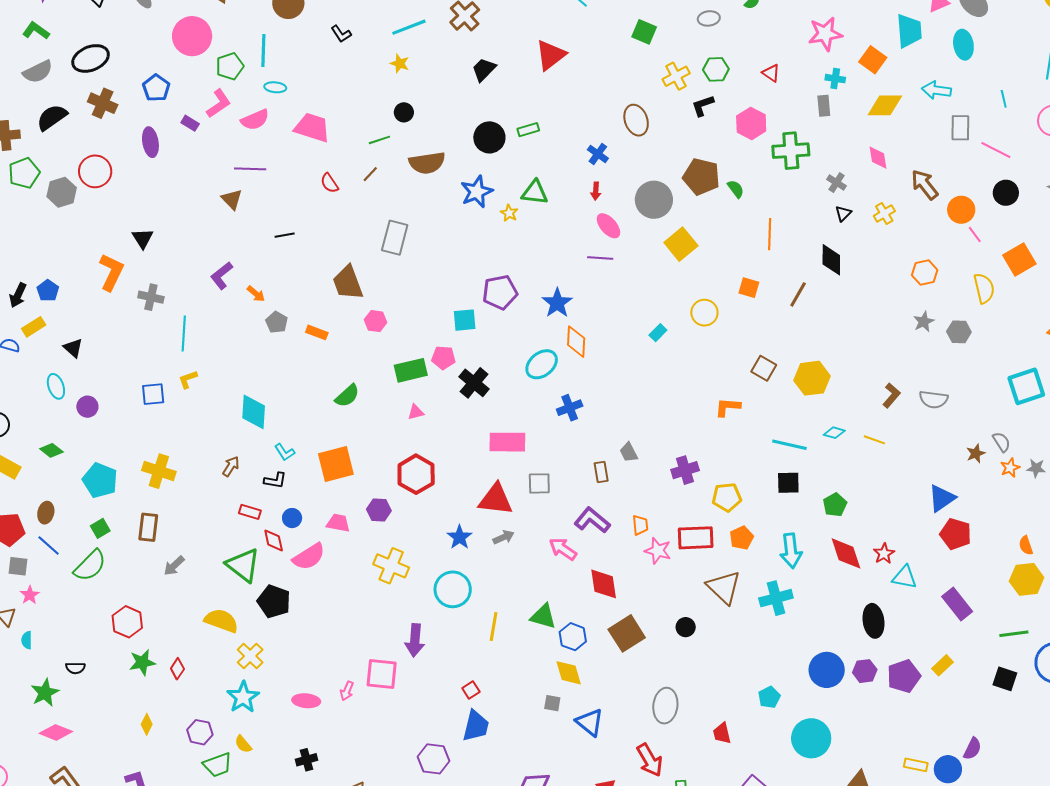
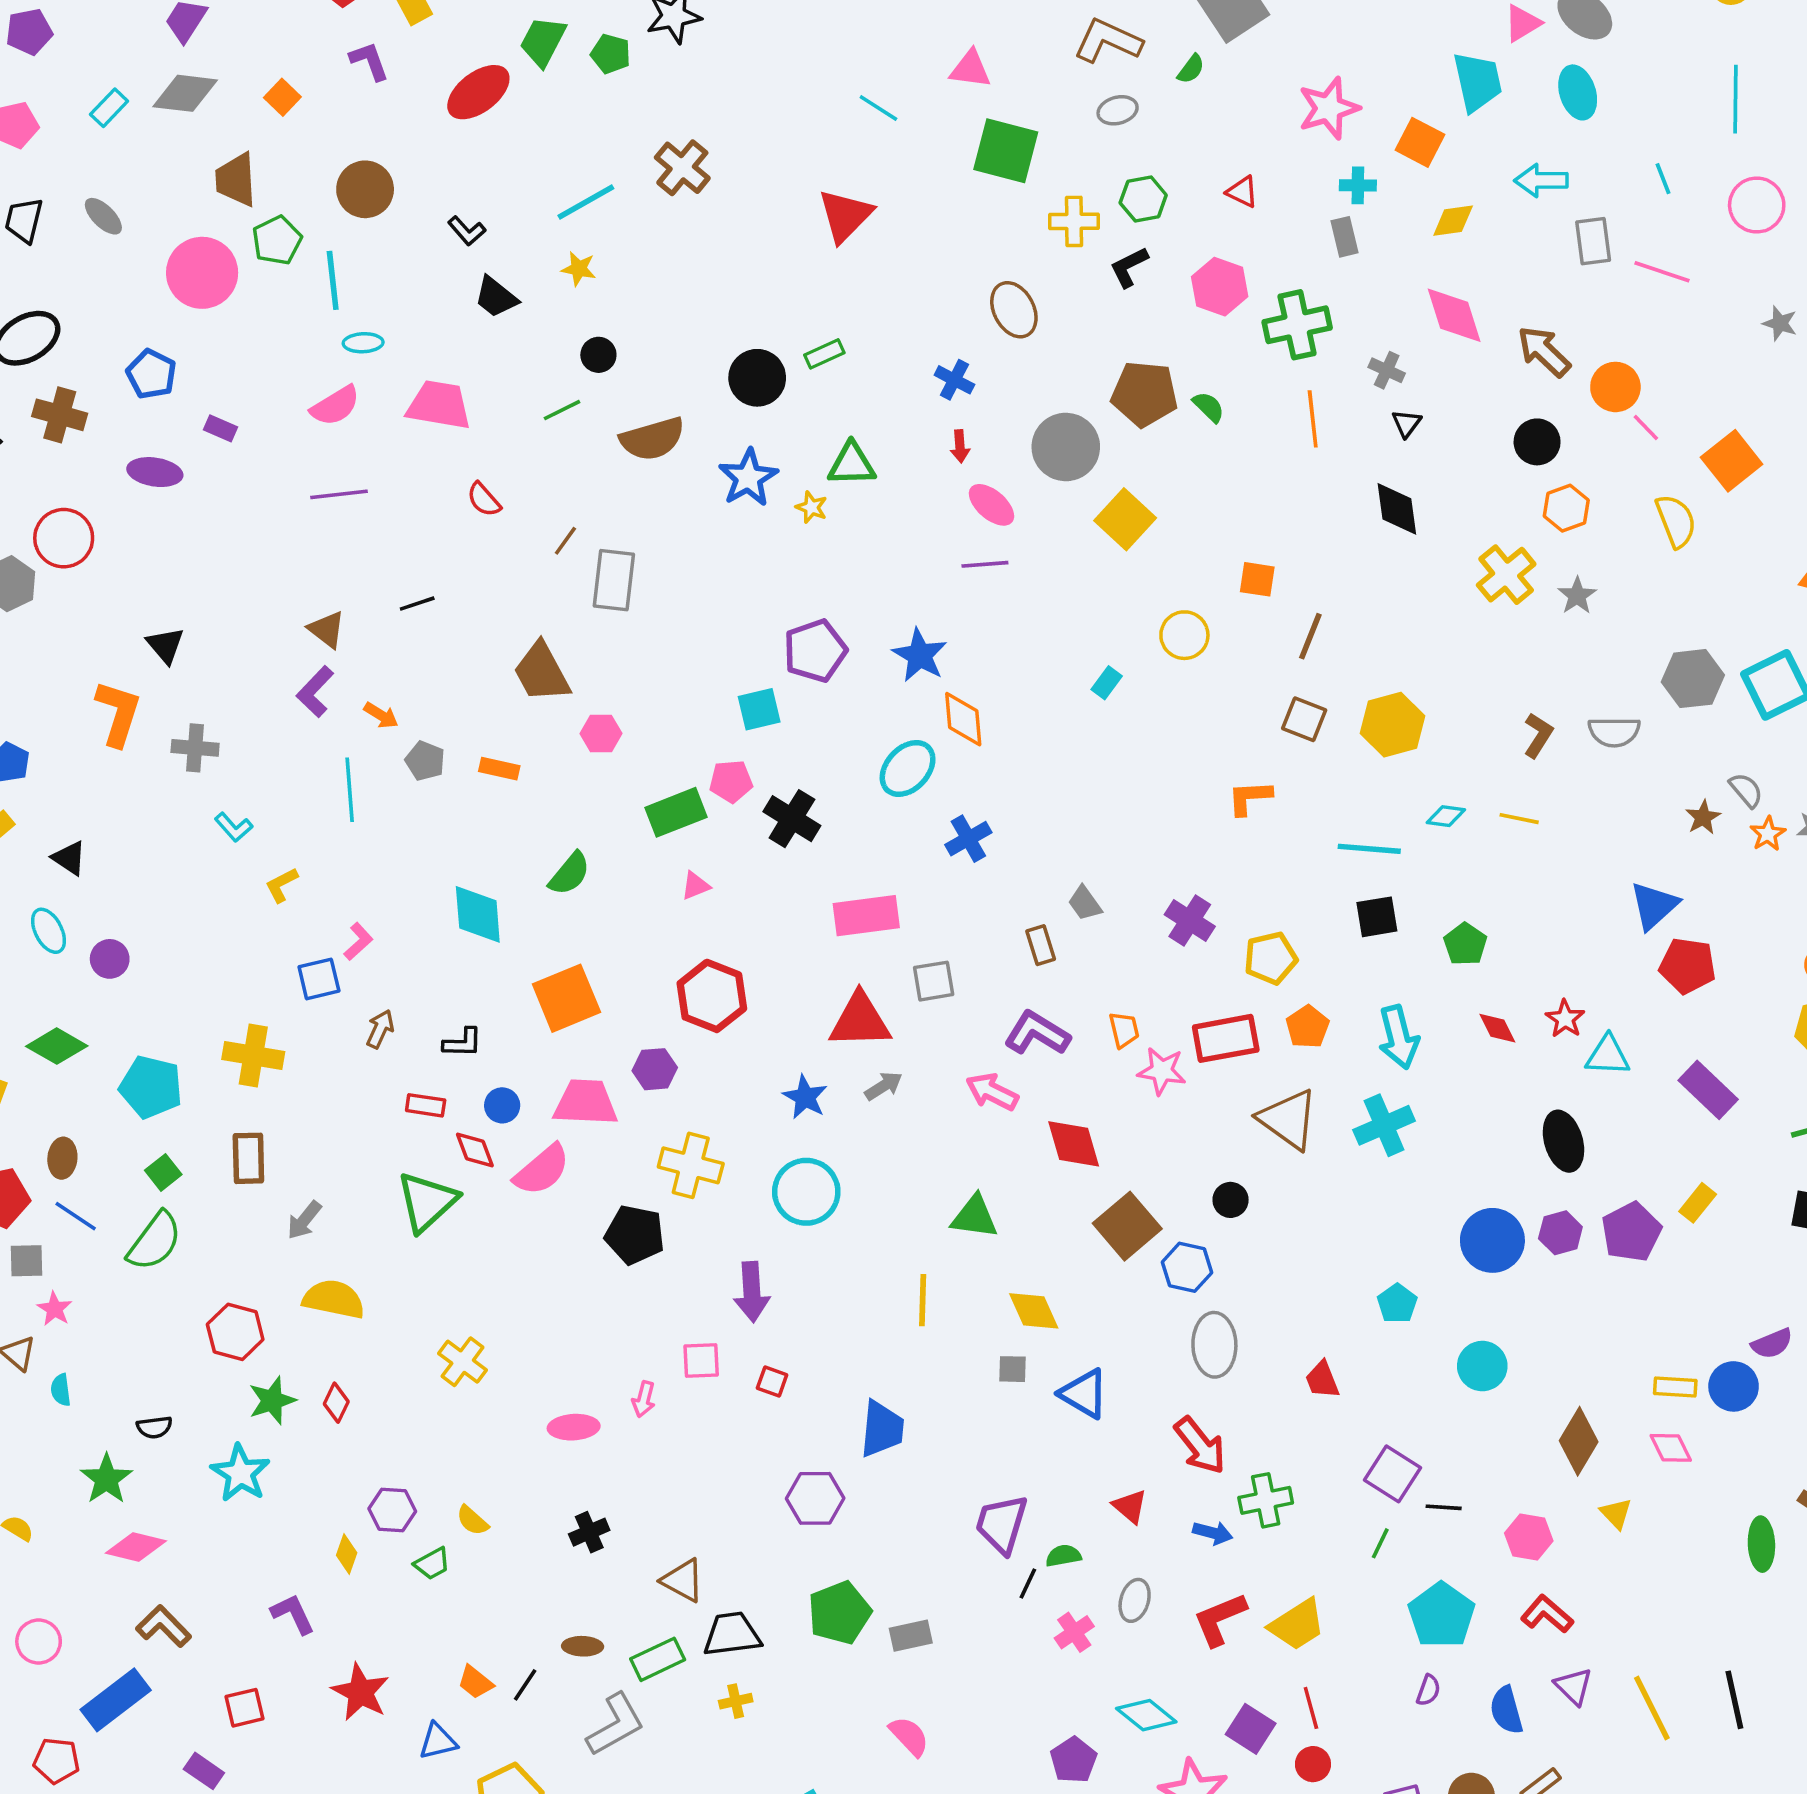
green square: (644, 32) -> (1006, 151), size x1.5
green pentagon: (230, 66) -> (277, 240), moved
black trapezoid: (484, 70) -> (496, 297), moved, turned -88
yellow cross: (676, 76) -> (1074, 221), turned 36
pink L-shape: (219, 104) -> (358, 941), moved, size x0.7
yellow diamond: (885, 105) -> (1453, 221), size x0.7
purple ellipse: (150, 142) -> (155, 472), turned -64
pink diamond: (878, 158) -> (1454, 315), size x1.5
brown line: (370, 174) -> (565, 541), moved
black circle: (1006, 193) -> (1537, 442), moved
brown triangle: (232, 199) -> (327, 629), moved
yellow cross: (884, 214) -> (1506, 575), moved, size x1.5
orange line: (770, 234) -> (1313, 419), moved
brown line: (798, 294) -> (1310, 636), moved
gray hexagon: (959, 332) -> (1693, 679), moved, size x1.4
cyan line: (184, 333) -> (350, 790), moved
blue square: (153, 394) -> (319, 979), moved
cyan diamond: (254, 412) -> (478, 914), moved
green diamond: (51, 450) -> (57, 1046), size x1.4
cyan L-shape: (285, 452) -> (234, 827), moved
purple cross: (685, 470) -> (1190, 920), turned -32
pink trapezoid: (338, 523) -> (586, 1103), size x1.5
red diamond: (846, 553) -> (1497, 1028), size x0.6
green triangle: (243, 565) -> (427, 1202), turned 48
black pentagon: (274, 601) -> (635, 1235), moved
yellow semicircle: (221, 621) -> (334, 1299), moved
yellow line: (494, 626) -> (923, 1300), moved
blue hexagon: (573, 637) -> (1187, 1267), moved
pink square: (382, 674) -> (701, 1360), size x0.7
red square: (471, 690) -> (772, 1382), moved, turned -30
cyan star: (243, 697) -> (240, 1473), moved
yellow diamond: (147, 724) -> (347, 1554), moved
cyan circle: (811, 738) -> (1482, 1366), size x0.7
purple semicircle: (972, 749) -> (1772, 1344), turned 50
green trapezoid: (218, 765) -> (432, 1564), size x0.7

